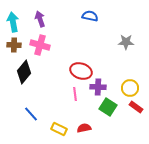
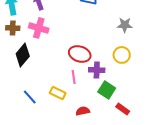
yellow circle: (130, 88) -> (122, 55), moved
red rectangle: (136, 107) -> (123, 109), moved
yellow rectangle: (59, 129) -> (58, 93), moved

